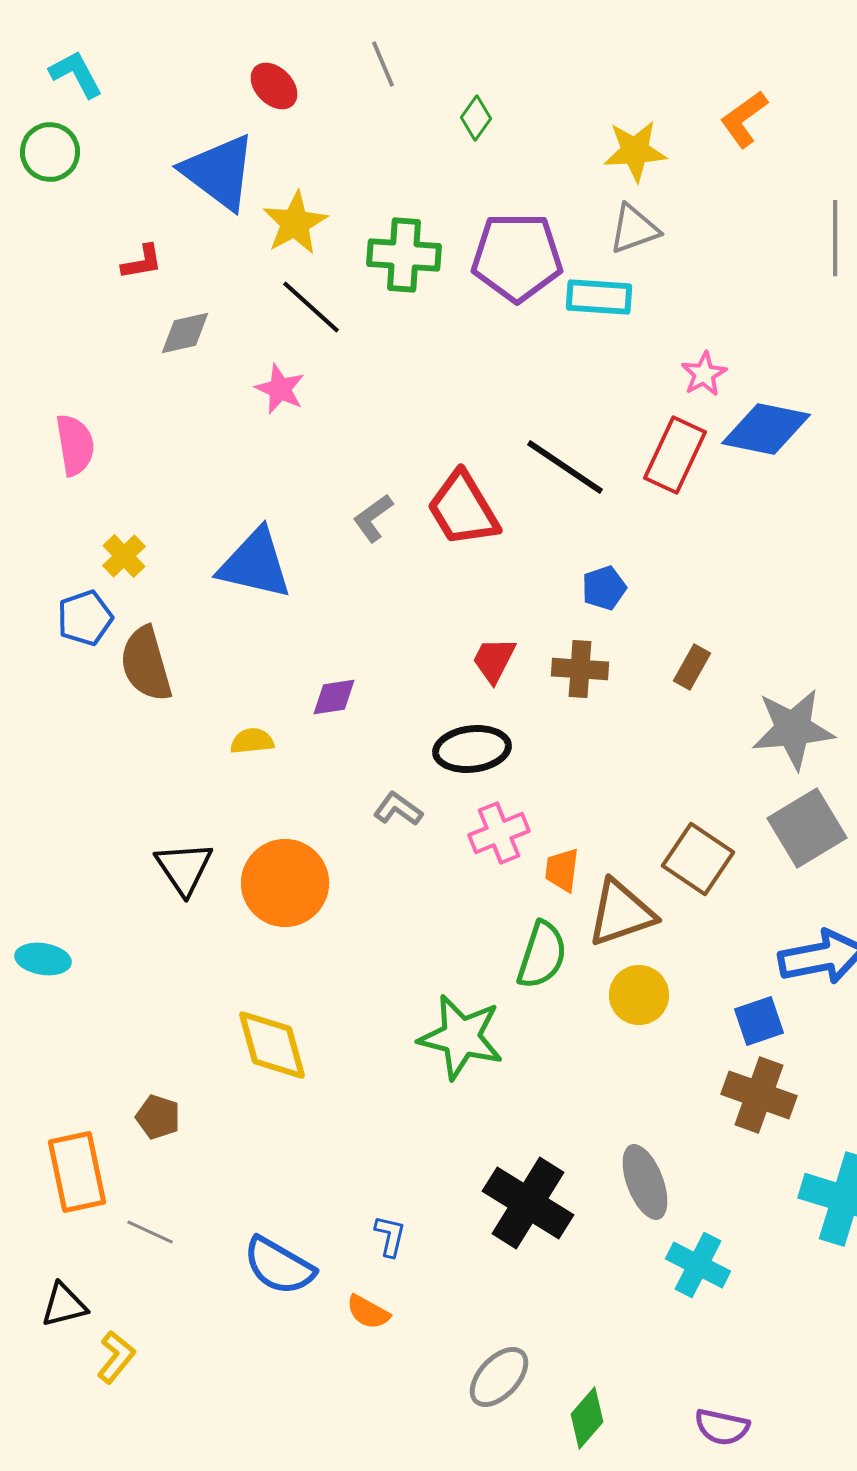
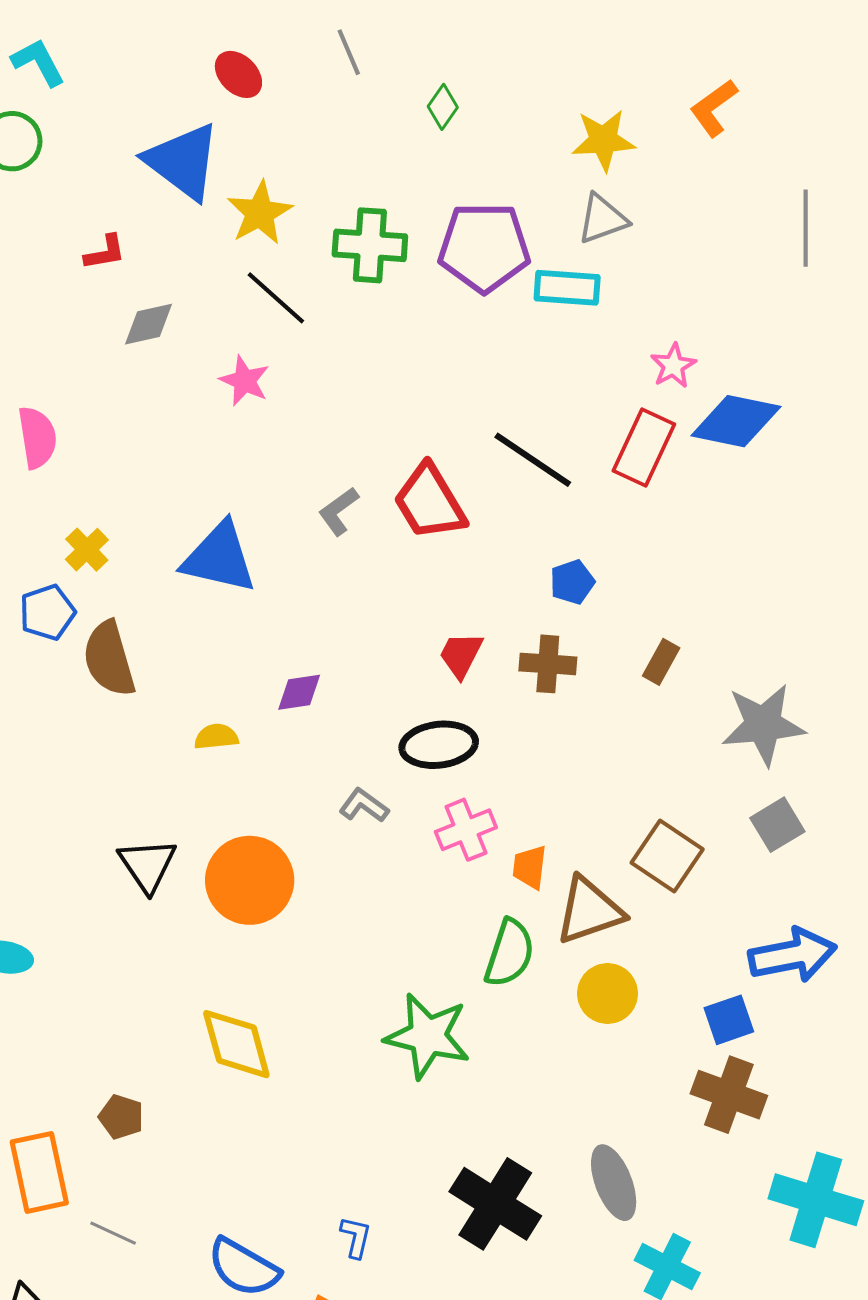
gray square: (807, 828) -> (777, 825), size x0.7

